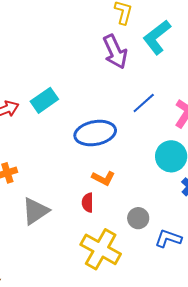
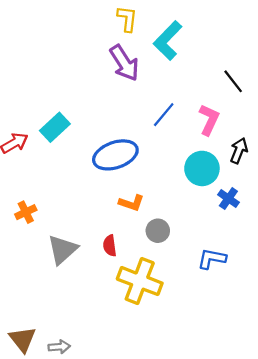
red semicircle: (88, 203) -> (110, 246), moved
gray circle: (138, 218) -> (158, 231), moved

